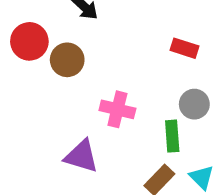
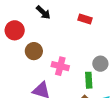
red rectangle: (185, 48) -> (85, 19), moved
brown circle: (67, 60) -> (34, 51), moved

